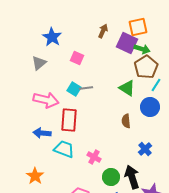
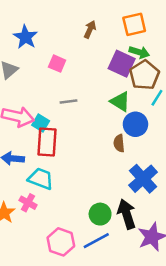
purple square: (127, 43) -> (122, 64), moved
cyan square: (74, 89) -> (41, 123), moved
blue circle: (150, 107) -> (135, 124), moved
blue cross: (145, 149) -> (143, 179), size x1.6
pink cross: (94, 157) -> (28, 203), moved

